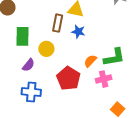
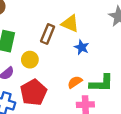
blue star: (78, 32) -> (82, 47), moved
red pentagon: (68, 78) -> (33, 92), moved

